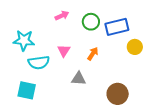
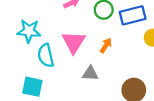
pink triangle: (64, 51) -> (74, 42), size x1.6
cyan semicircle: (39, 62) -> (46, 55), turned 85

